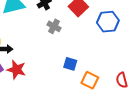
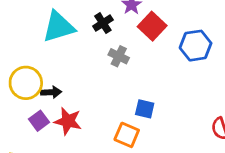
orange square: (90, 80) -> (127, 135), moved

